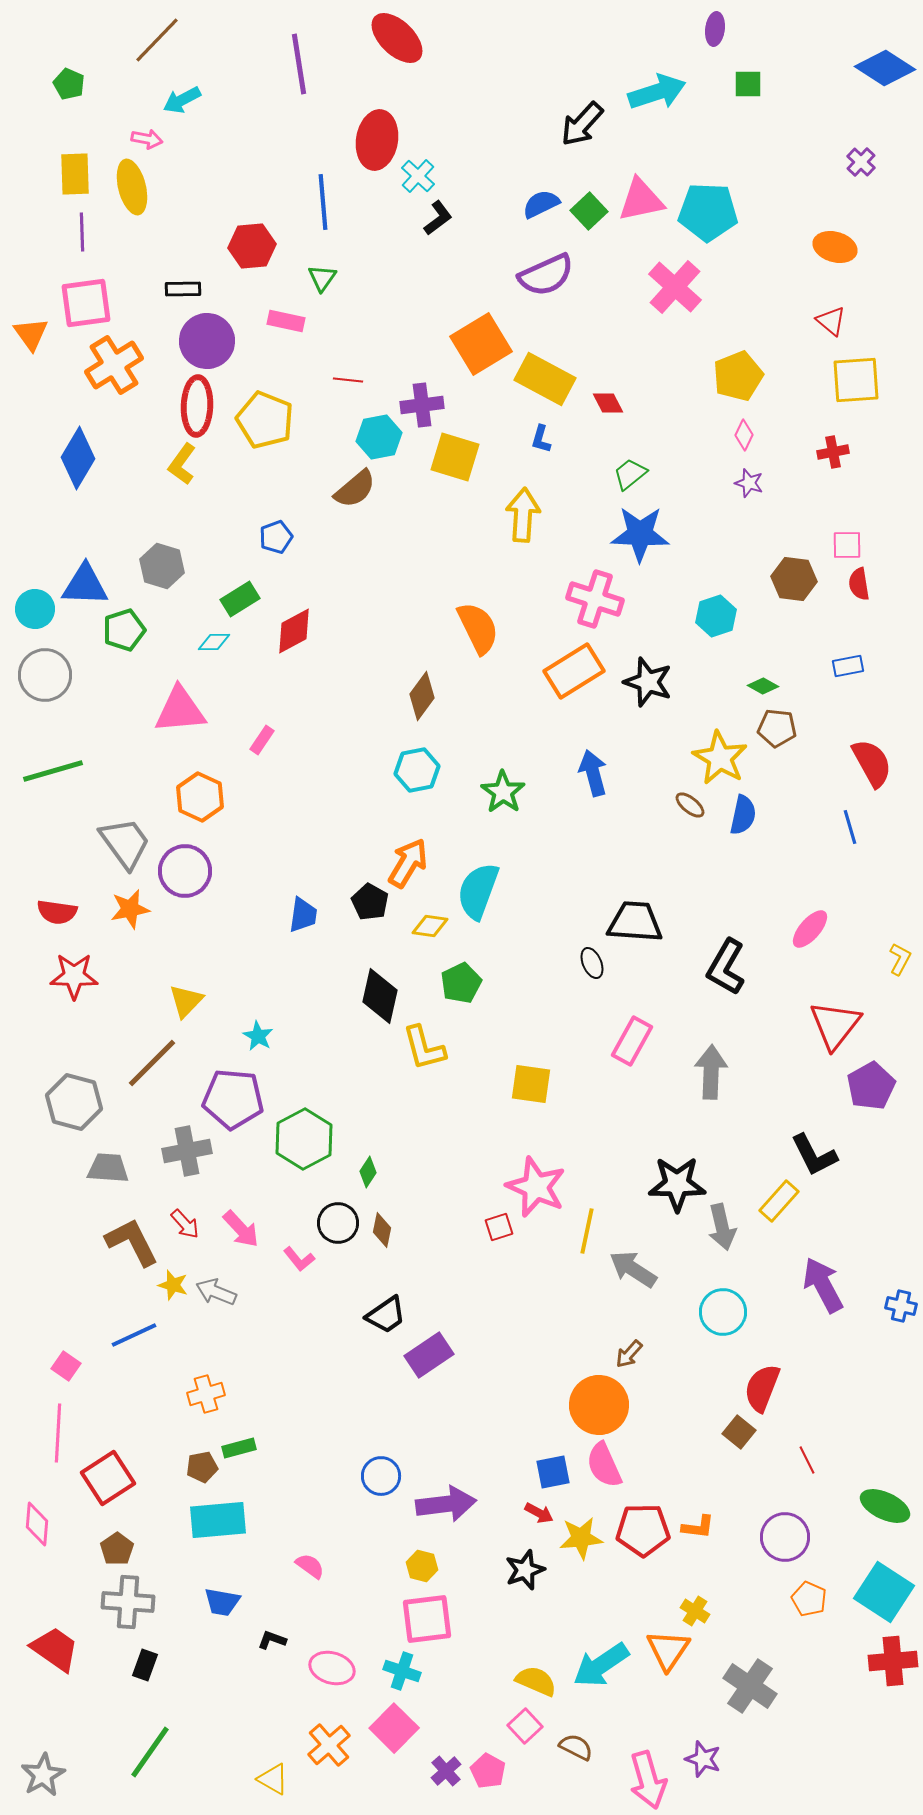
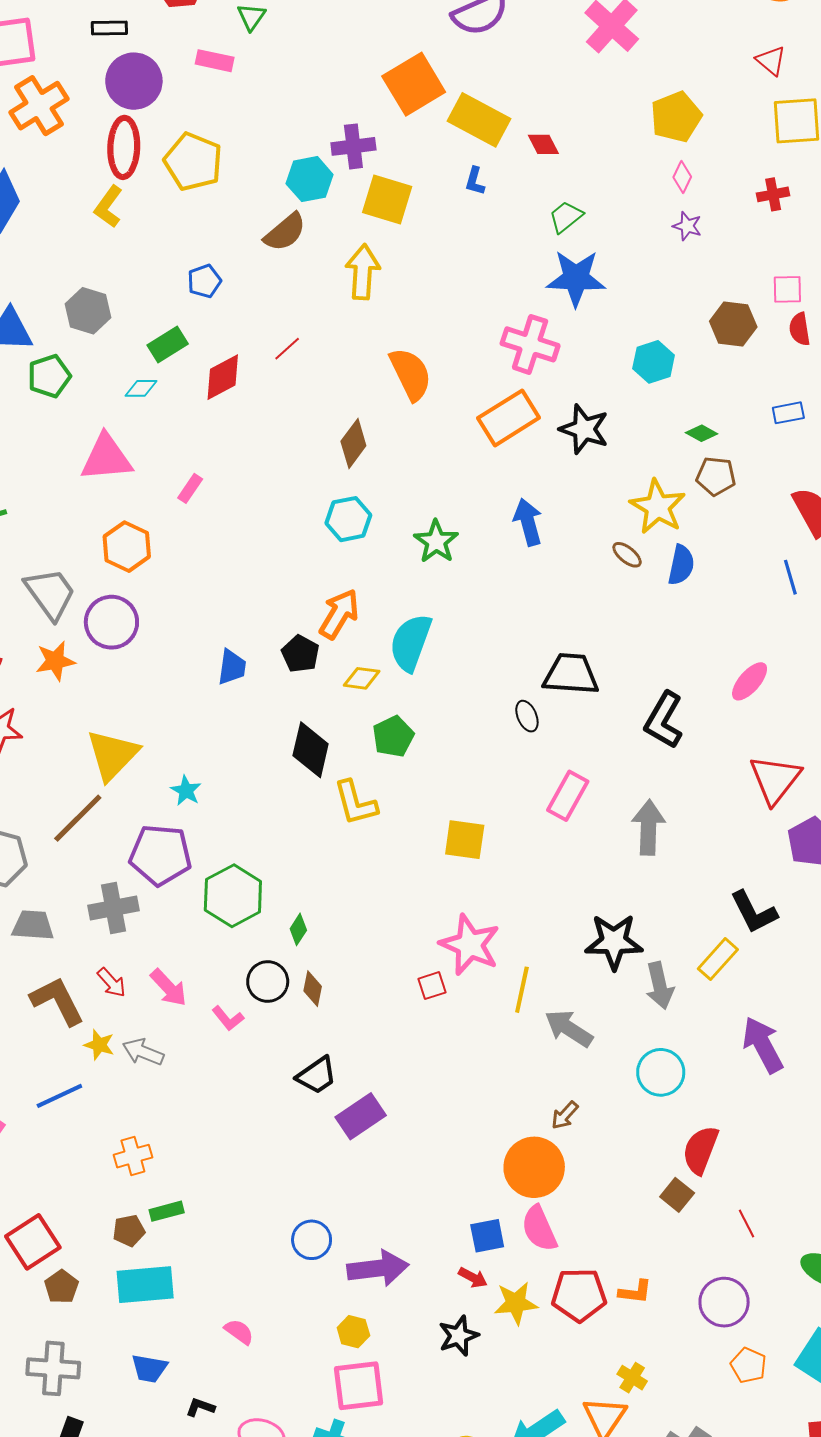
red line: (348, 380) -> (287, 349), moved, turned -48
yellow arrow: (523, 515) -> (363, 272), moved
yellow triangle: (186, 1001) -> (112, 755), size x1.5
brown pentagon: (117, 1549) -> (61, 1287), moved

